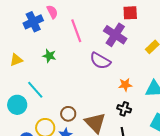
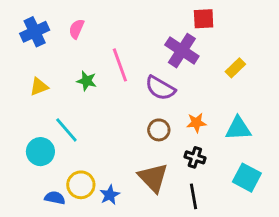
pink semicircle: (52, 12) -> (77, 29), moved, turned -128
blue cross: (33, 22) -> (35, 32), moved
pink line: (76, 31) -> (120, 65), moved
brown circle: (68, 114) -> (159, 130), moved

